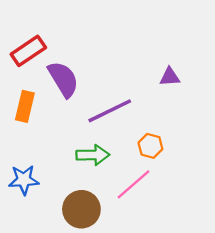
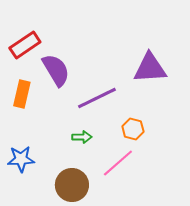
purple triangle: (170, 77) -> (150, 68), size x1.8
green arrow: (93, 155) -> (82, 137), size x0.7

